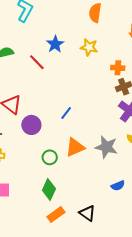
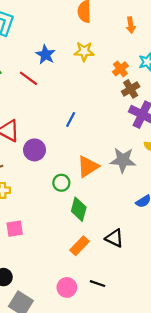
orange cross: (118, 68) -> (120, 69), turned -32
blue line: (66, 113) -> (71, 119), moved
green diamond: (49, 189) -> (79, 209), moved

